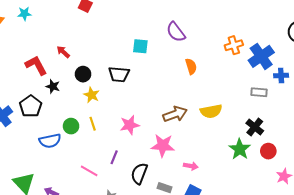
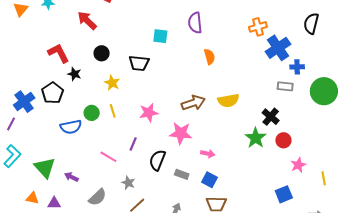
purple semicircle: (176, 32) -> (195, 23), turned 30
orange cross: (234, 45) -> (258, 27), moved
red arrow: (63, 52) -> (87, 21), moved, size x1.5
black circle: (83, 74) -> (102, 53), moved
gray rectangle: (259, 92) -> (285, 86), moved

